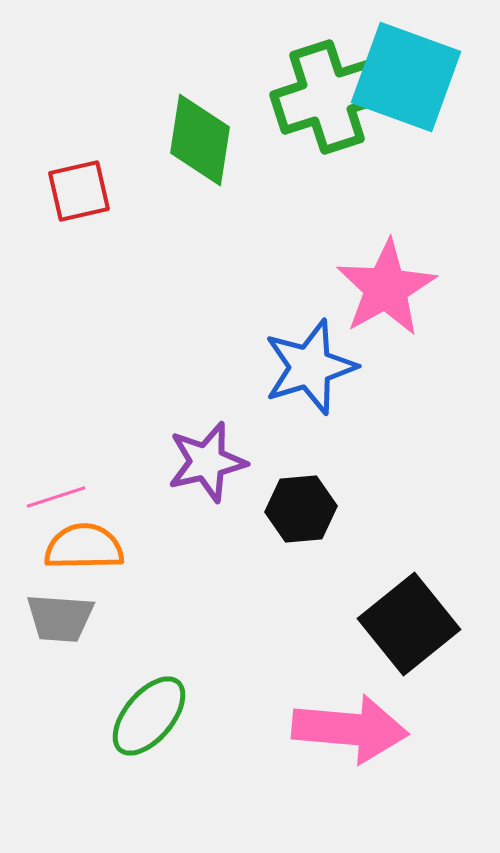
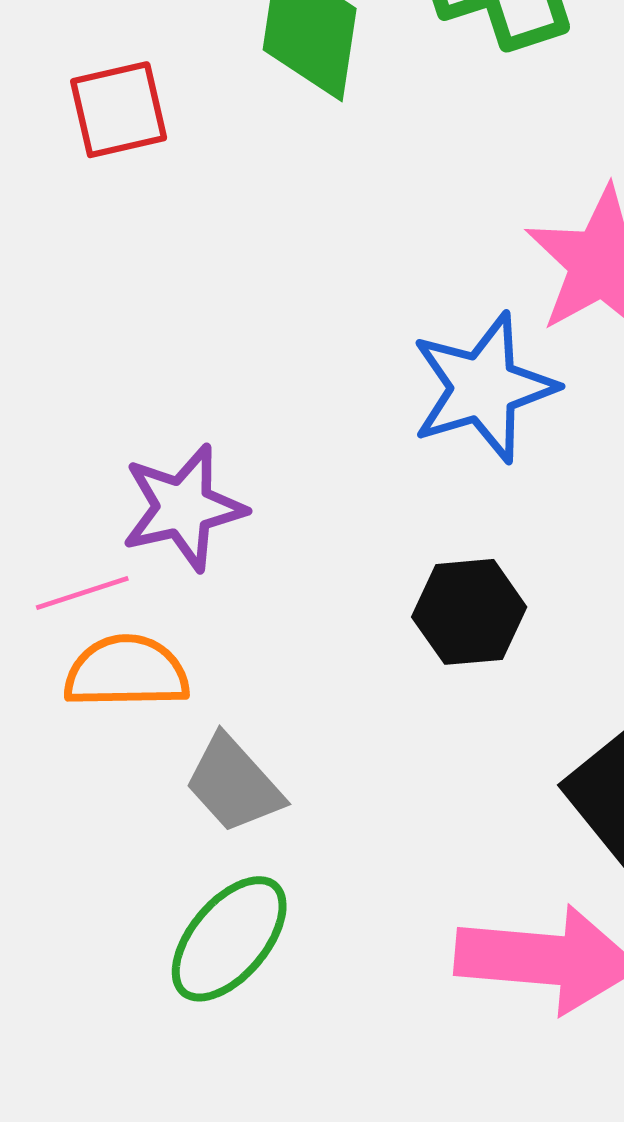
purple star: (207, 462) -> (183, 508), moved
gray trapezoid: (60, 618) -> (234, 784), moved, turned 44

